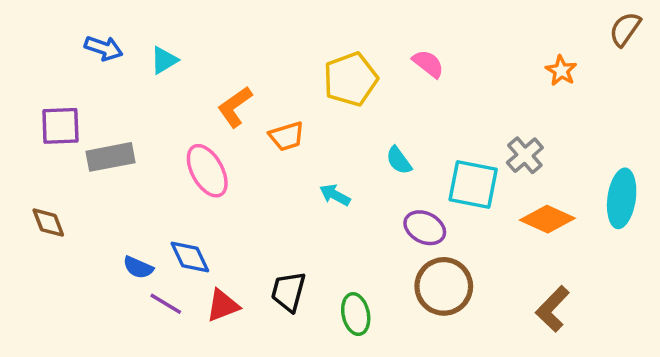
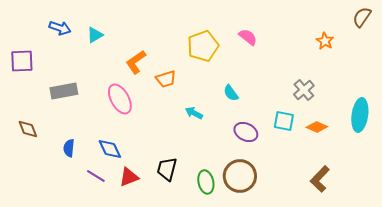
purple square: (60, 126) -> (22, 61), moved
cyan square: (473, 185) -> (284, 121), moved, size x0.7
orange diamond: (547, 219) -> (317, 127), size x0.7
blue semicircle: (138, 267) -> (69, 148), moved, turned 72
brown circle: (444, 286) -> (240, 176), moved

